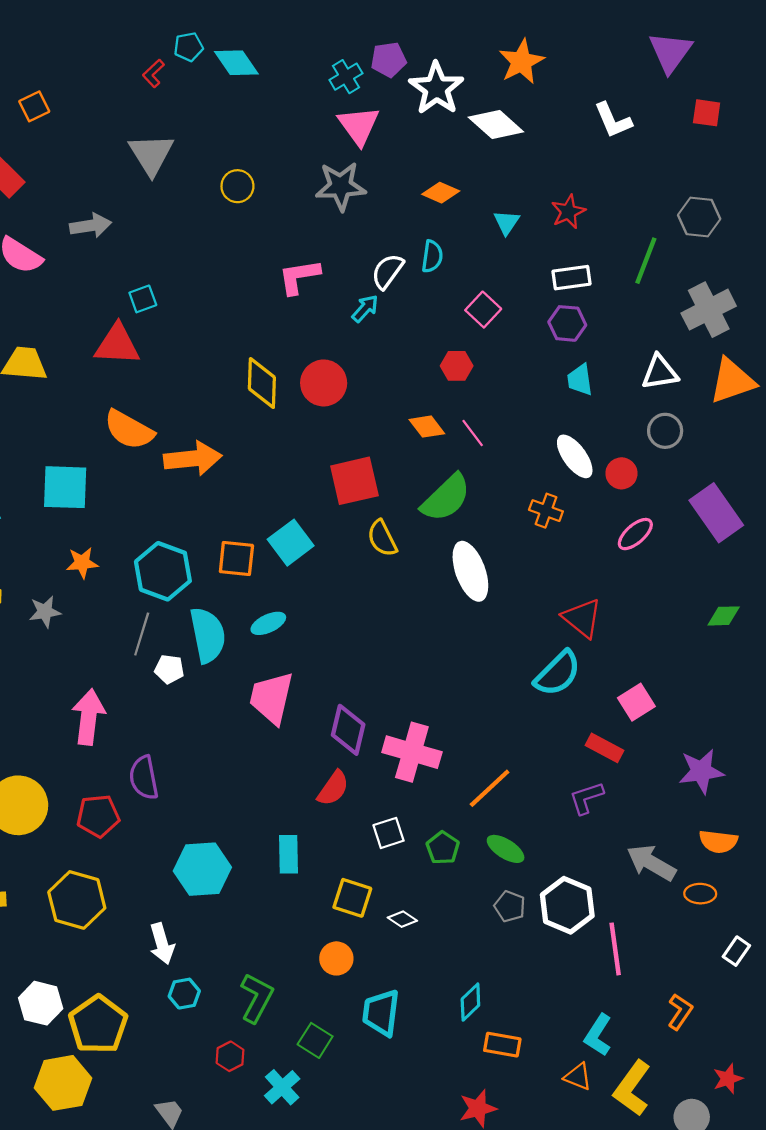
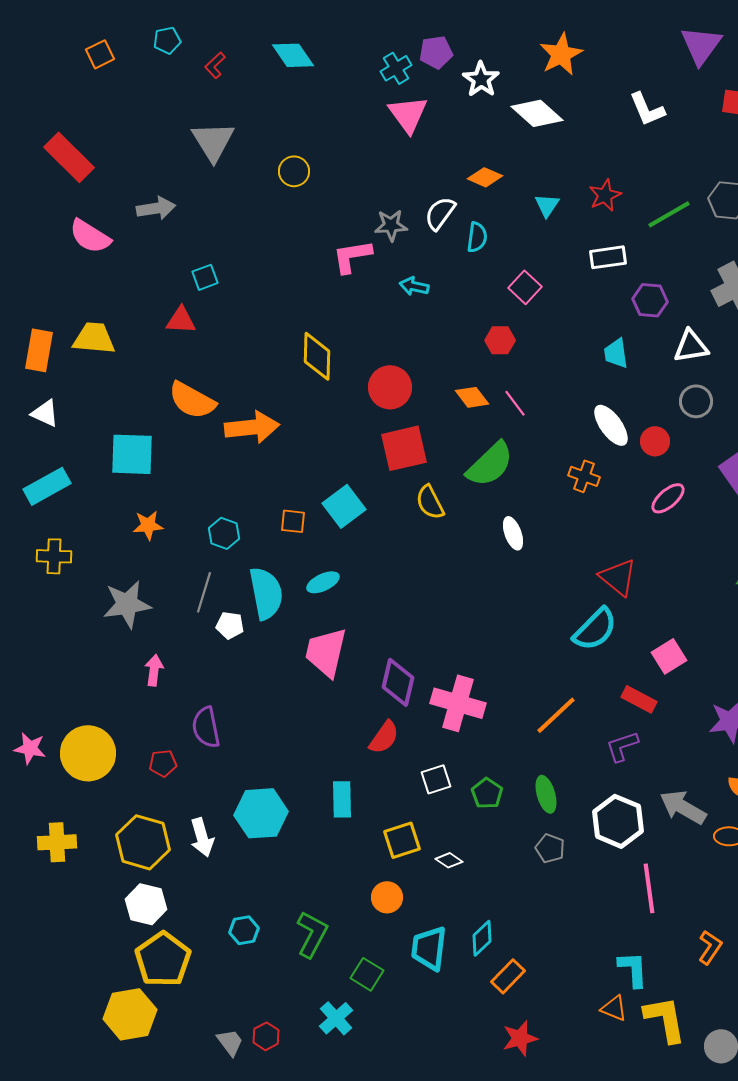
cyan pentagon: (189, 47) -> (167, 40), moved
white star: (436, 88) -> (481, 79), size x0.7
orange square: (34, 106) -> (100, 54), moved
gray star: (341, 186) -> (391, 225), moved, size x0.7
green line: (646, 261) -> (669, 214), moved, turned 39
white semicircle: (387, 271) -> (440, 213), moved
cyan arrow: (365, 309) -> (414, 286), turned -120
purple hexagon: (567, 323) -> (650, 300), moved
red triangle: (117, 345) -> (181, 320), size x0.7
red circle: (324, 383) -> (390, 387), moved
orange square: (236, 559) -> (293, 521), size x0.7
cyan hexagon: (163, 571) -> (224, 533), size x0.6
white ellipse: (470, 571) -> (513, 533), size x0.6
gray star: (45, 612) -> (127, 604), moved, size x1.6
pink arrow: (89, 717) -> (154, 670), size x0.6
orange line: (490, 788) -> (556, 715), moved
red pentagon: (98, 816) -> (163, 763), size x0.7
green ellipse: (506, 849) -> (546, 794), turned 42
yellow square: (352, 898) -> (402, 840), turned -36
white hexagon: (567, 905) -> (618, 821), moved
white arrow: (162, 944) -> (202, 837), moved
cyan diamond: (470, 1002) -> (482, 938), moved
white hexagon: (41, 1003) -> (146, 904), moved
cyan L-shape: (598, 1035) -> (633, 969), turned 144
orange rectangle: (502, 1045) -> (508, 976), moved, turned -56
red hexagon: (230, 1056) -> (266, 1036), moved
yellow L-shape: (632, 1088) -> (665, 1019), turned 134

